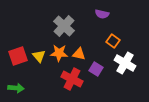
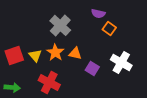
orange square: (113, 41) -> (109, 28), moved
orange star: (59, 53) -> (55, 52), turned 30
red cross: (72, 79) -> (49, 82), moved

